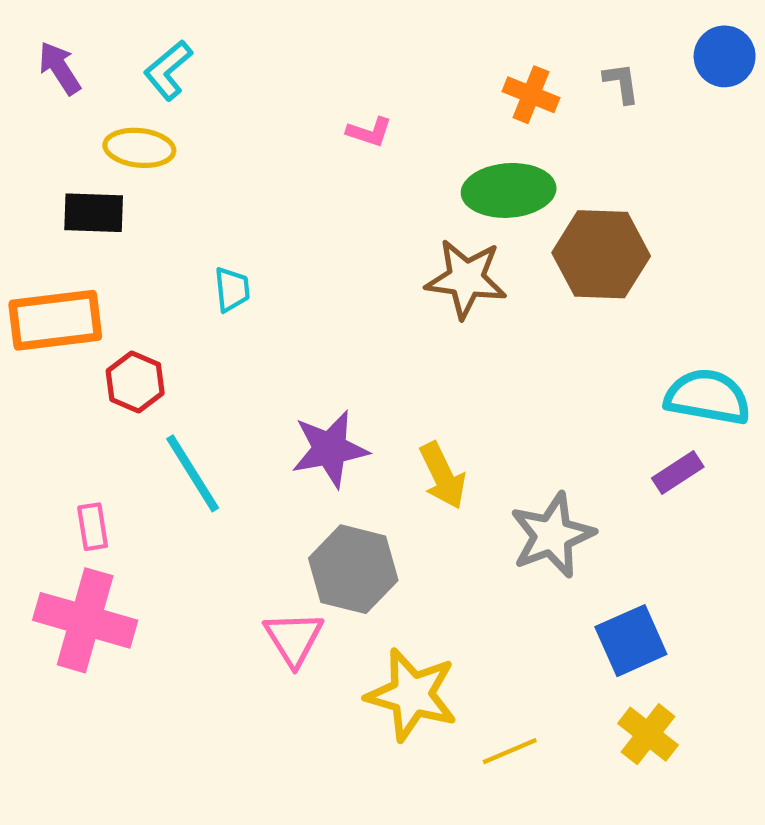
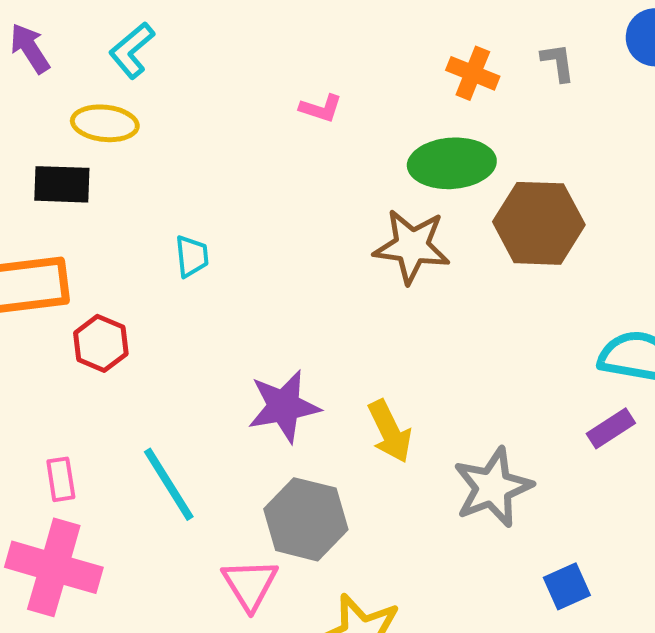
cyan line: (193, 473) -> (169, 484), moved
blue square: (631, 641) -> (567, 586), size x0.7

